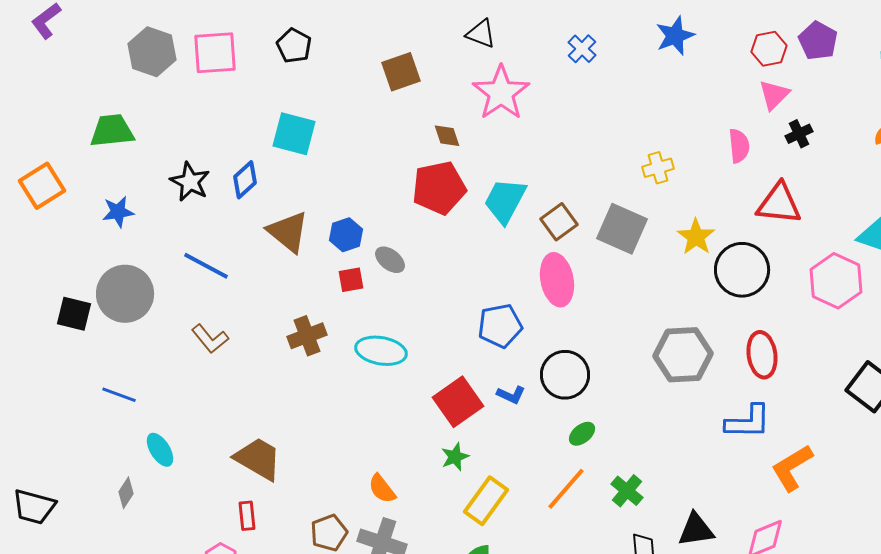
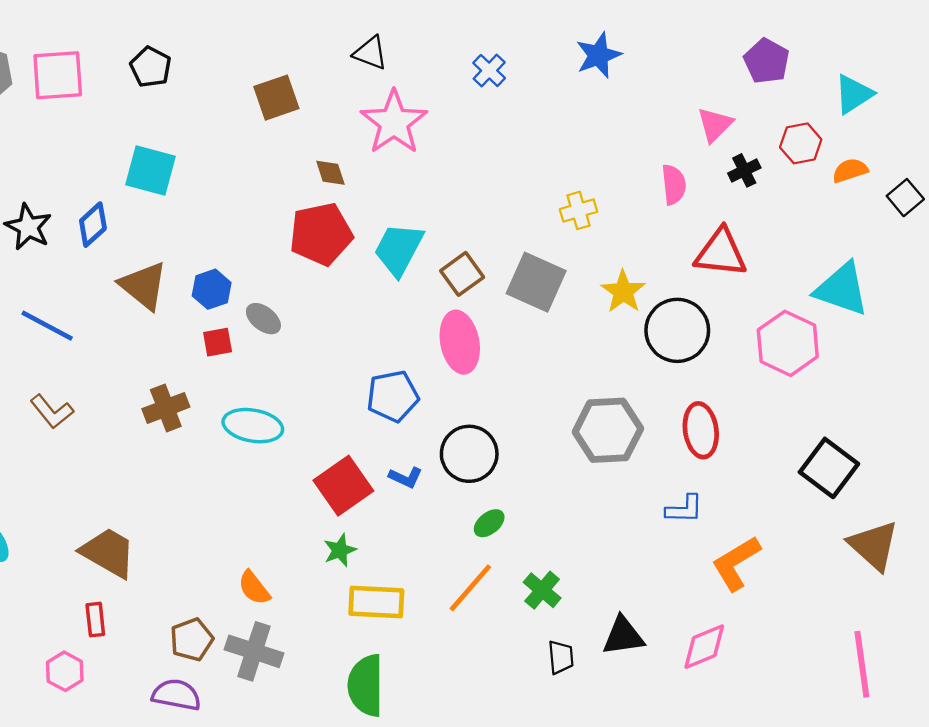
red hexagon: (769, 49) -> (801, 143), moved
blue L-shape: (748, 422) -> (684, 509), size x0.7
yellow rectangle: (486, 501) -> (376, 602), turned 57

